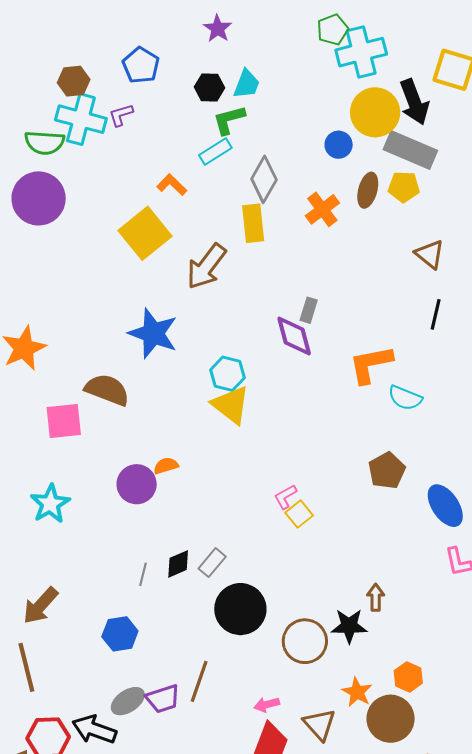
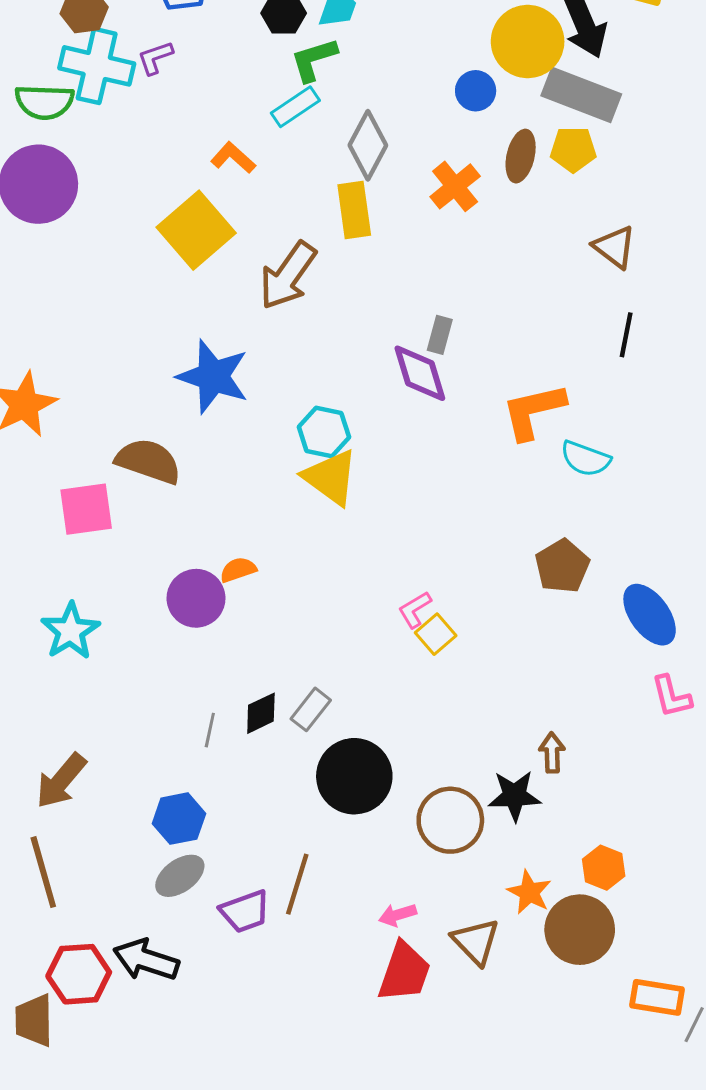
gray ellipse: (128, 701) -> (180, 876), moved

